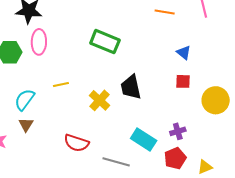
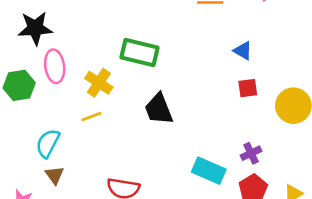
black trapezoid: (131, 87) -> (159, 109), moved
yellow cross: (100, 100) -> (99, 83), moved

